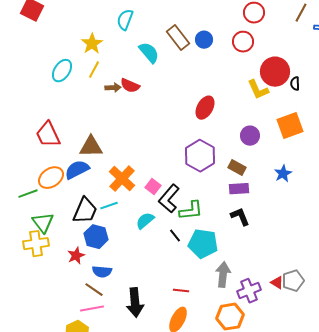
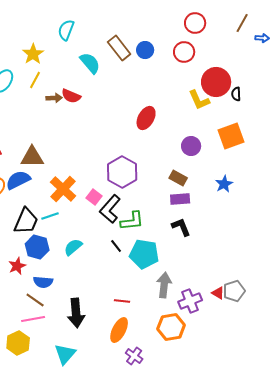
purple hexagon: (200, 156) -> (122, 172), moved
cyan semicircle: (145, 221) -> (73, 247), moved

